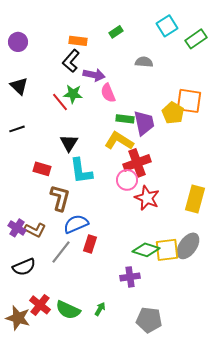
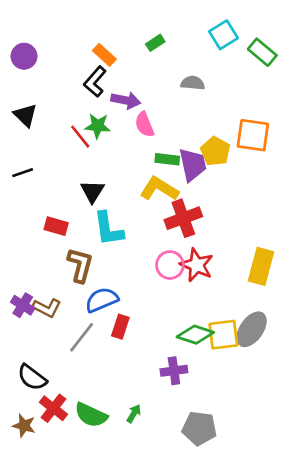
green rectangle: (196, 39) -> (262, 52), turned 75
orange rectangle: (78, 41) -> (104, 55), turned 36
yellow pentagon: (173, 113) -> (215, 151), moved
pink circle: (127, 180) -> (170, 265), moved
black semicircle: (24, 267) -> (32, 377), moved, turned 60
brown star: (18, 318) -> (24, 426), size x0.7

